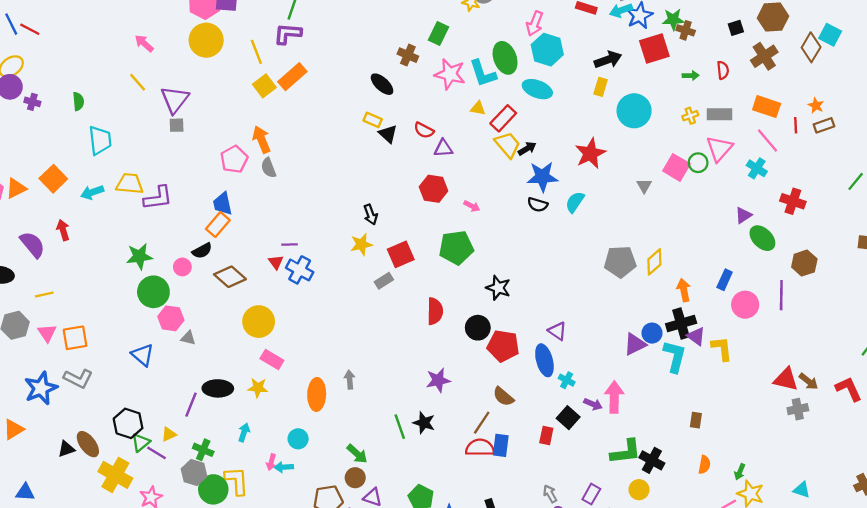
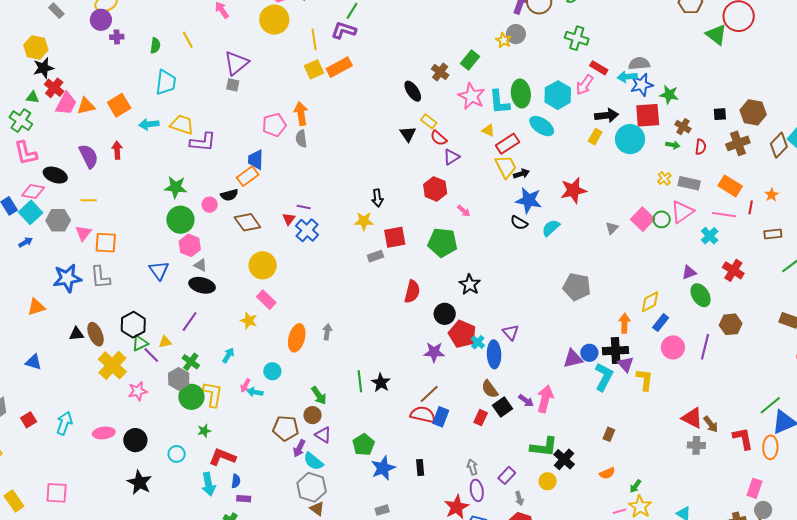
pink arrow: (535, 23) -> (585, 85), moved
brown cross: (686, 30) -> (683, 127), moved
yellow line: (138, 82) -> (188, 40), moved
purple cross: (32, 102) -> (117, 37), turned -32
cyan circle: (634, 111) -> (630, 139), moved
yellow cross: (690, 116) -> (664, 178), turned -32
yellow rectangle: (373, 120) -> (429, 121), moved
brown rectangle: (824, 125) -> (773, 234), moved
pink line: (768, 141) -> (724, 215), turned -55
purple triangle: (443, 148) -> (451, 157), turned -42
yellow diamond: (654, 262) -> (650, 302), moved
gray L-shape: (78, 379) -> (100, 277), turned 45
purple star: (438, 380) -> (434, 352), moved
cyan cross: (567, 380) -> (478, 342), moved
black ellipse: (218, 388) -> (202, 285), moved
brown semicircle: (503, 397) -> (490, 389), moved
orange semicircle: (704, 465) -> (607, 473), turned 42

